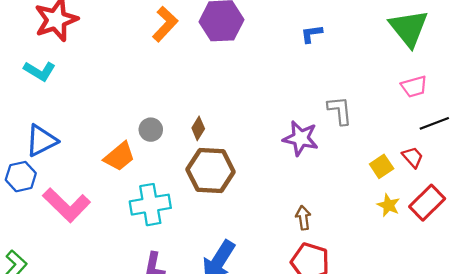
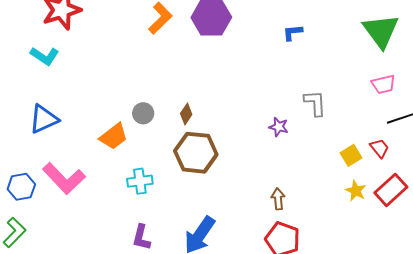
purple star: (301, 138) -> (279, 127), size x0.6
blue hexagon: (21, 177) -> (21, 187), moved
cyan cross: (150, 205) -> (140, 181), size x0.7

